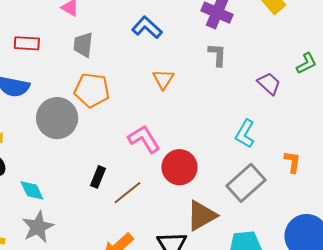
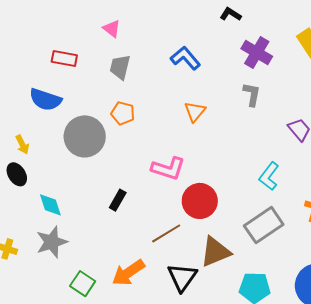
orange pentagon: (92, 90) -> (123, 113), size x0.7
pink L-shape: (144, 139) -> (168, 168), turned 132
brown line: (127, 193) -> (166, 233), moved

